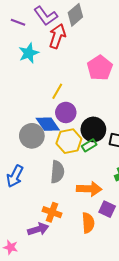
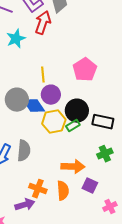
pink pentagon: (100, 68) -> (85, 70), moved
yellow line: (57, 91) -> (43, 75), turned -35
gray circle: (32, 136) -> (17, 100), moved
gray semicircle: (57, 172) -> (24, 151), moved
orange semicircle: (88, 223) -> (63, 191), moved

